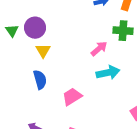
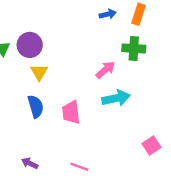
pink trapezoid: (72, 97) -> (71, 112), moved, turned -65

